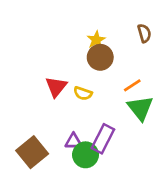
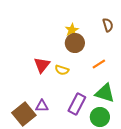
green triangle: (140, 108) -> (105, 93), moved, turned -35
purple triangle: (73, 141) -> (42, 106), moved
green circle: (86, 155) -> (100, 117), moved

